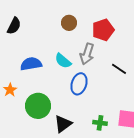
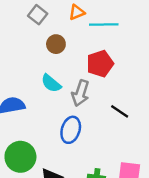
brown circle: (69, 23) -> (56, 44), moved
cyan semicircle: (63, 61) -> (51, 83), moved

